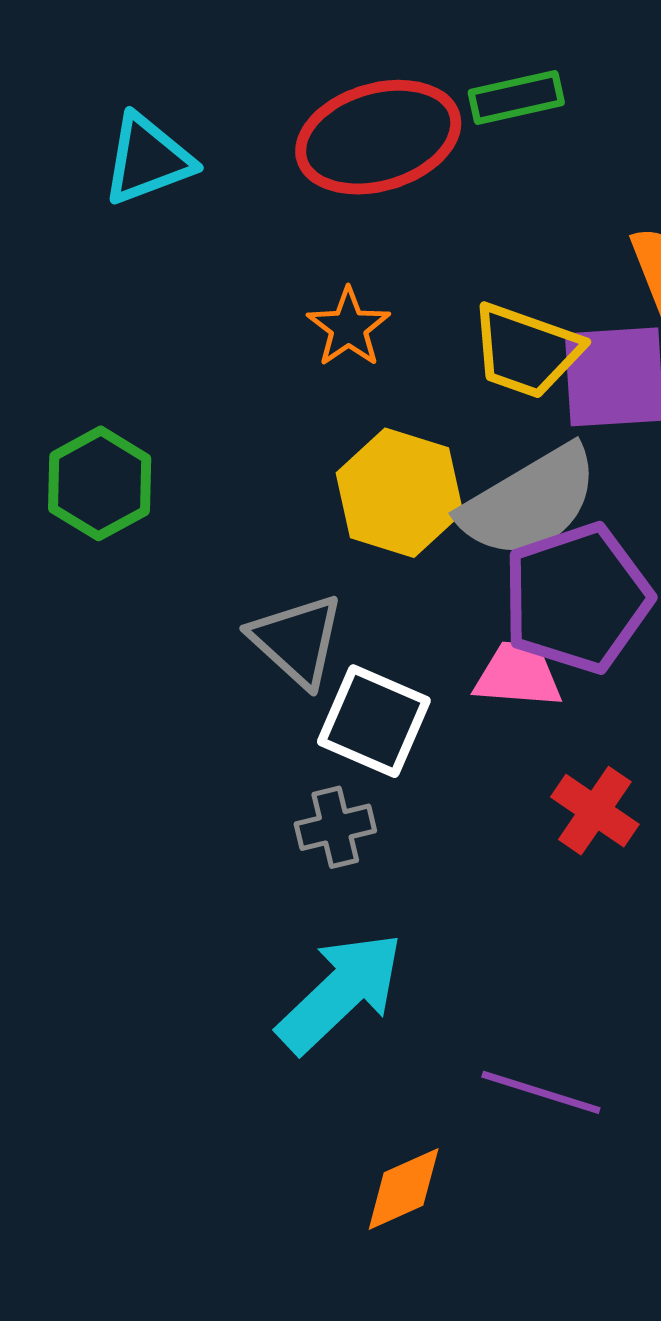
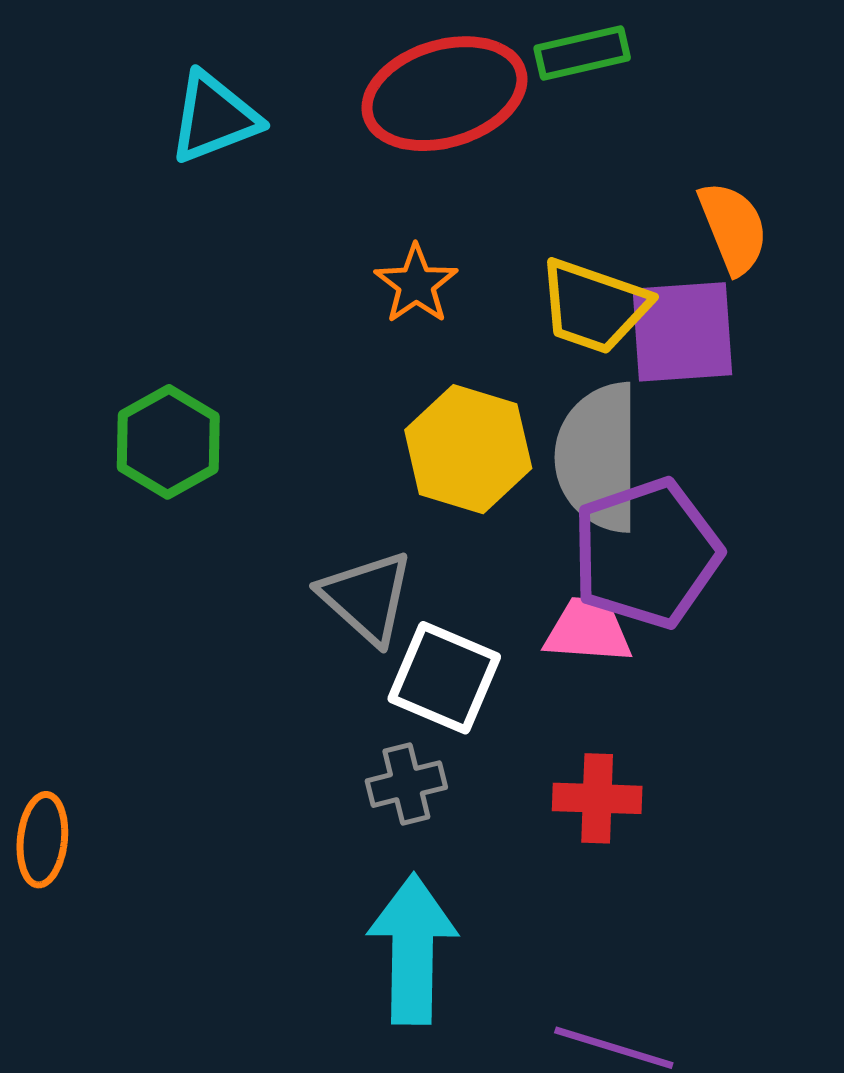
gray semicircle: (529, 502) -> (598, 457), turned 121
red cross: (595, 811) -> (597, 798), moved, turned -32
cyan arrow: (340, 992) -> (412, 949), turned -45

